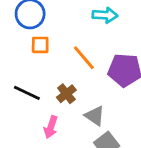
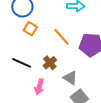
orange square: (40, 45) -> (30, 29), turned 32

